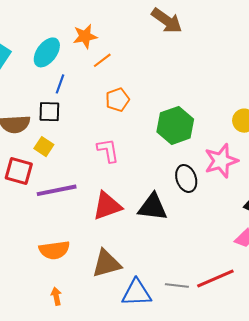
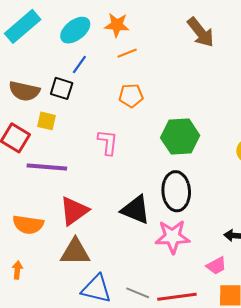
yellow square: (44, 147) -> (46, 121), turned -36
pink star: (221, 161) -> (173, 237), moved
black ellipse: (186, 179) -> (176, 191), size x1.4
red triangle: (107, 206) -> (74, 211), moved, turned -32

